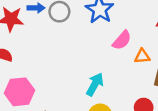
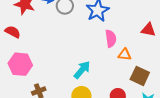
pink semicircle: (122, 40) -> (111, 39), turned -60

